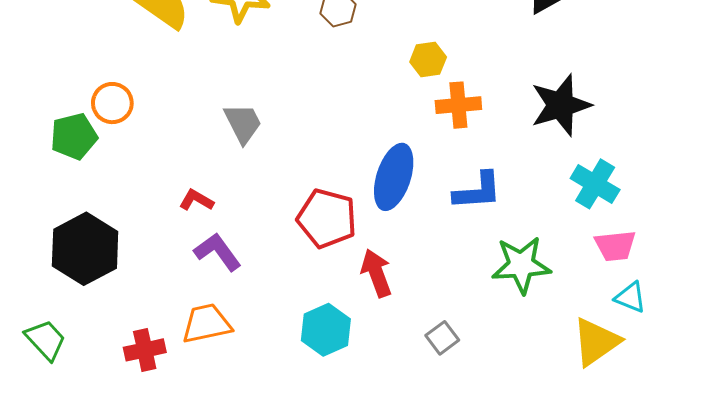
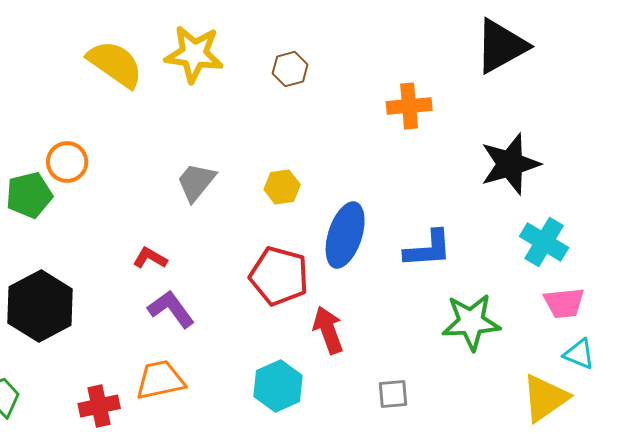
yellow hexagon: (428, 60) -> (282, 187), moved
orange cross: (458, 105) -> (409, 106), moved
gray trapezoid: (243, 123) -> (196, 182), turned -114
gray square: (442, 338) -> (393, 394), turned 32

